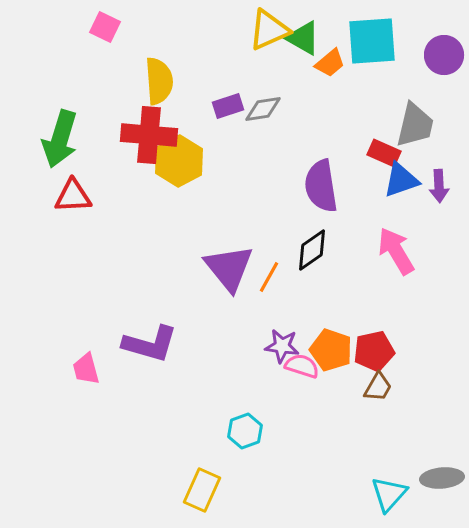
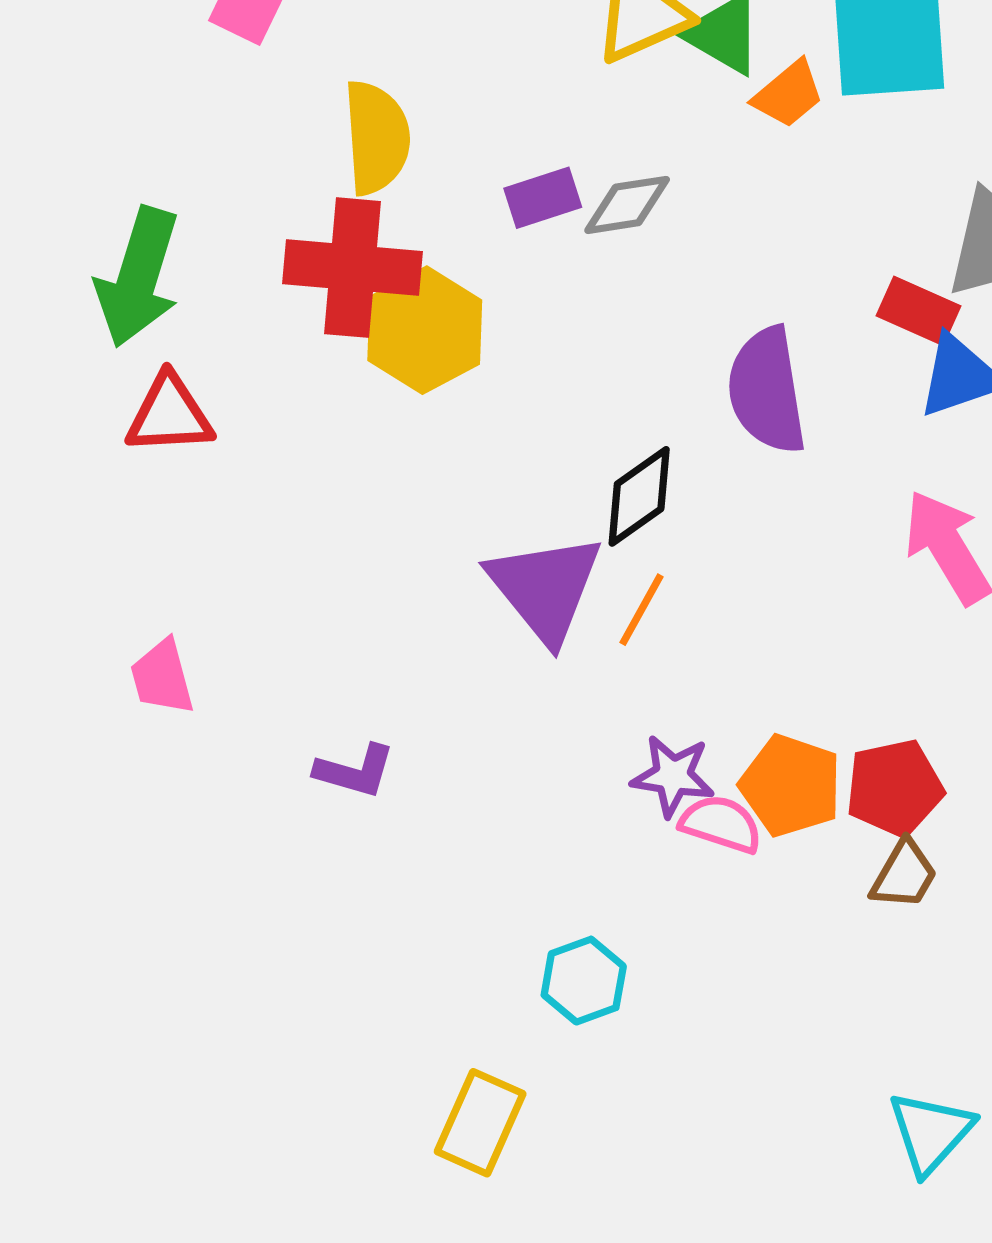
black diamond: (312, 250) -> (639, 496), moved
purple L-shape: (150, 344) -> (355, 771), size x0.6
pink trapezoid: (86, 369) -> (162, 677), moved

